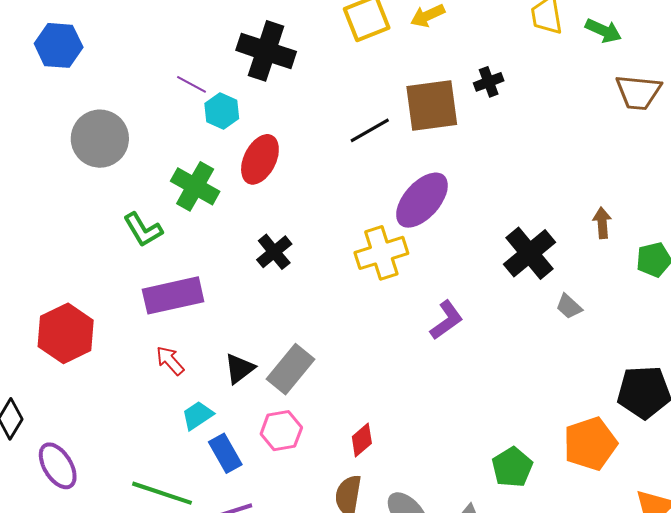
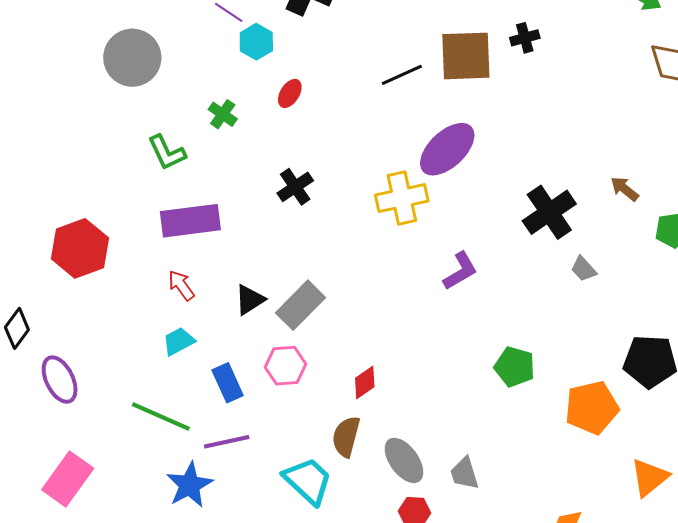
red ellipse: (260, 159) -> (290, 93), size x0.6
green cross: (195, 186) -> (223, 114), size x0.6
brown arrow: (602, 223) -> (625, 189), turned -52
cyan trapezoid: (198, 415) -> (179, 341), moved
green pentagon: (512, 467) -> (515, 367), moved, turned -30

